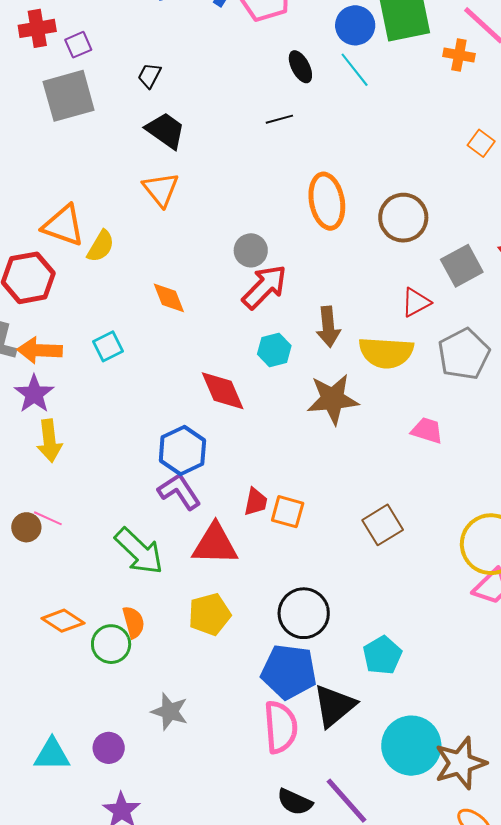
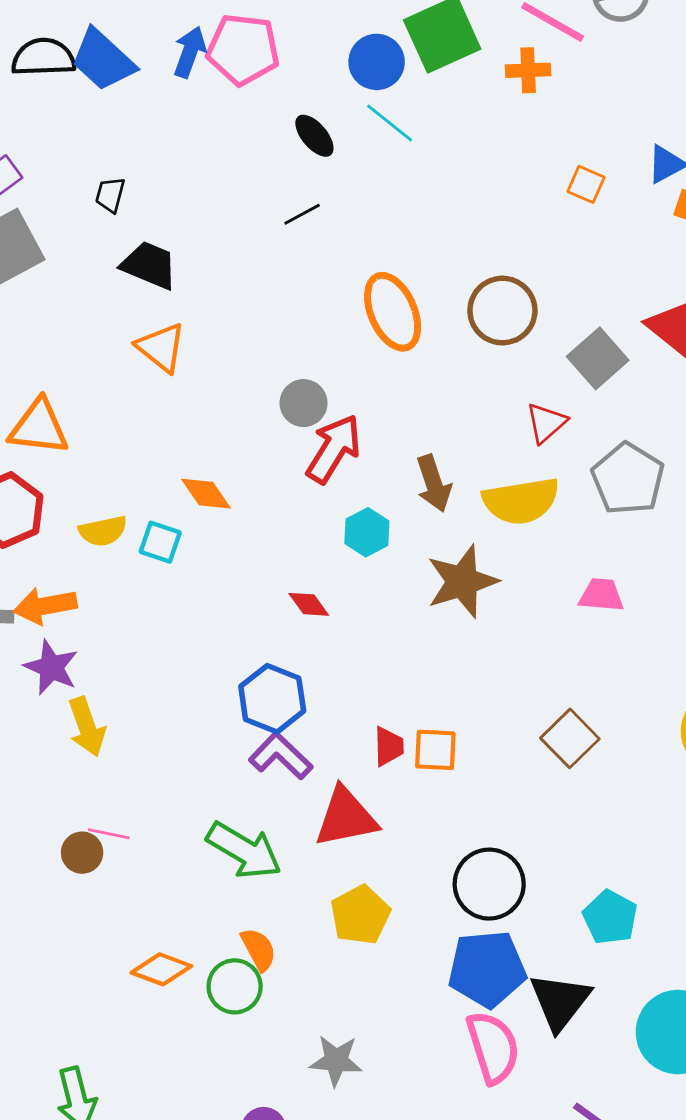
yellow semicircle: (101, 246) -> (103, 531), moved, turned 60
cyan square: (108, 346) -> (160, 542), moved, turned -32
red diamond: (223, 391) -> (309, 604), size x0.6

